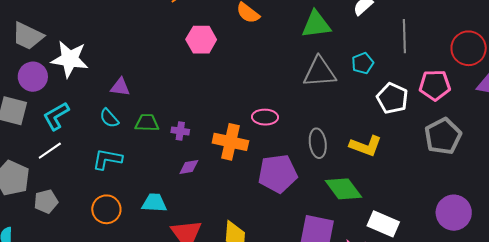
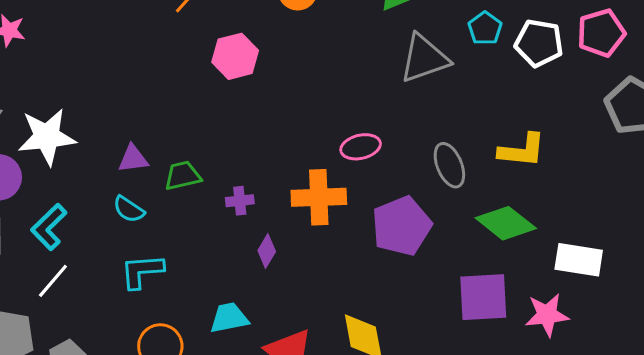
white pentagon: (392, 98) -> (539, 43), moved
green trapezoid: (147, 123) -> (183, 176), moved
purple diamond: (189, 167) -> (267, 251), turned -35

